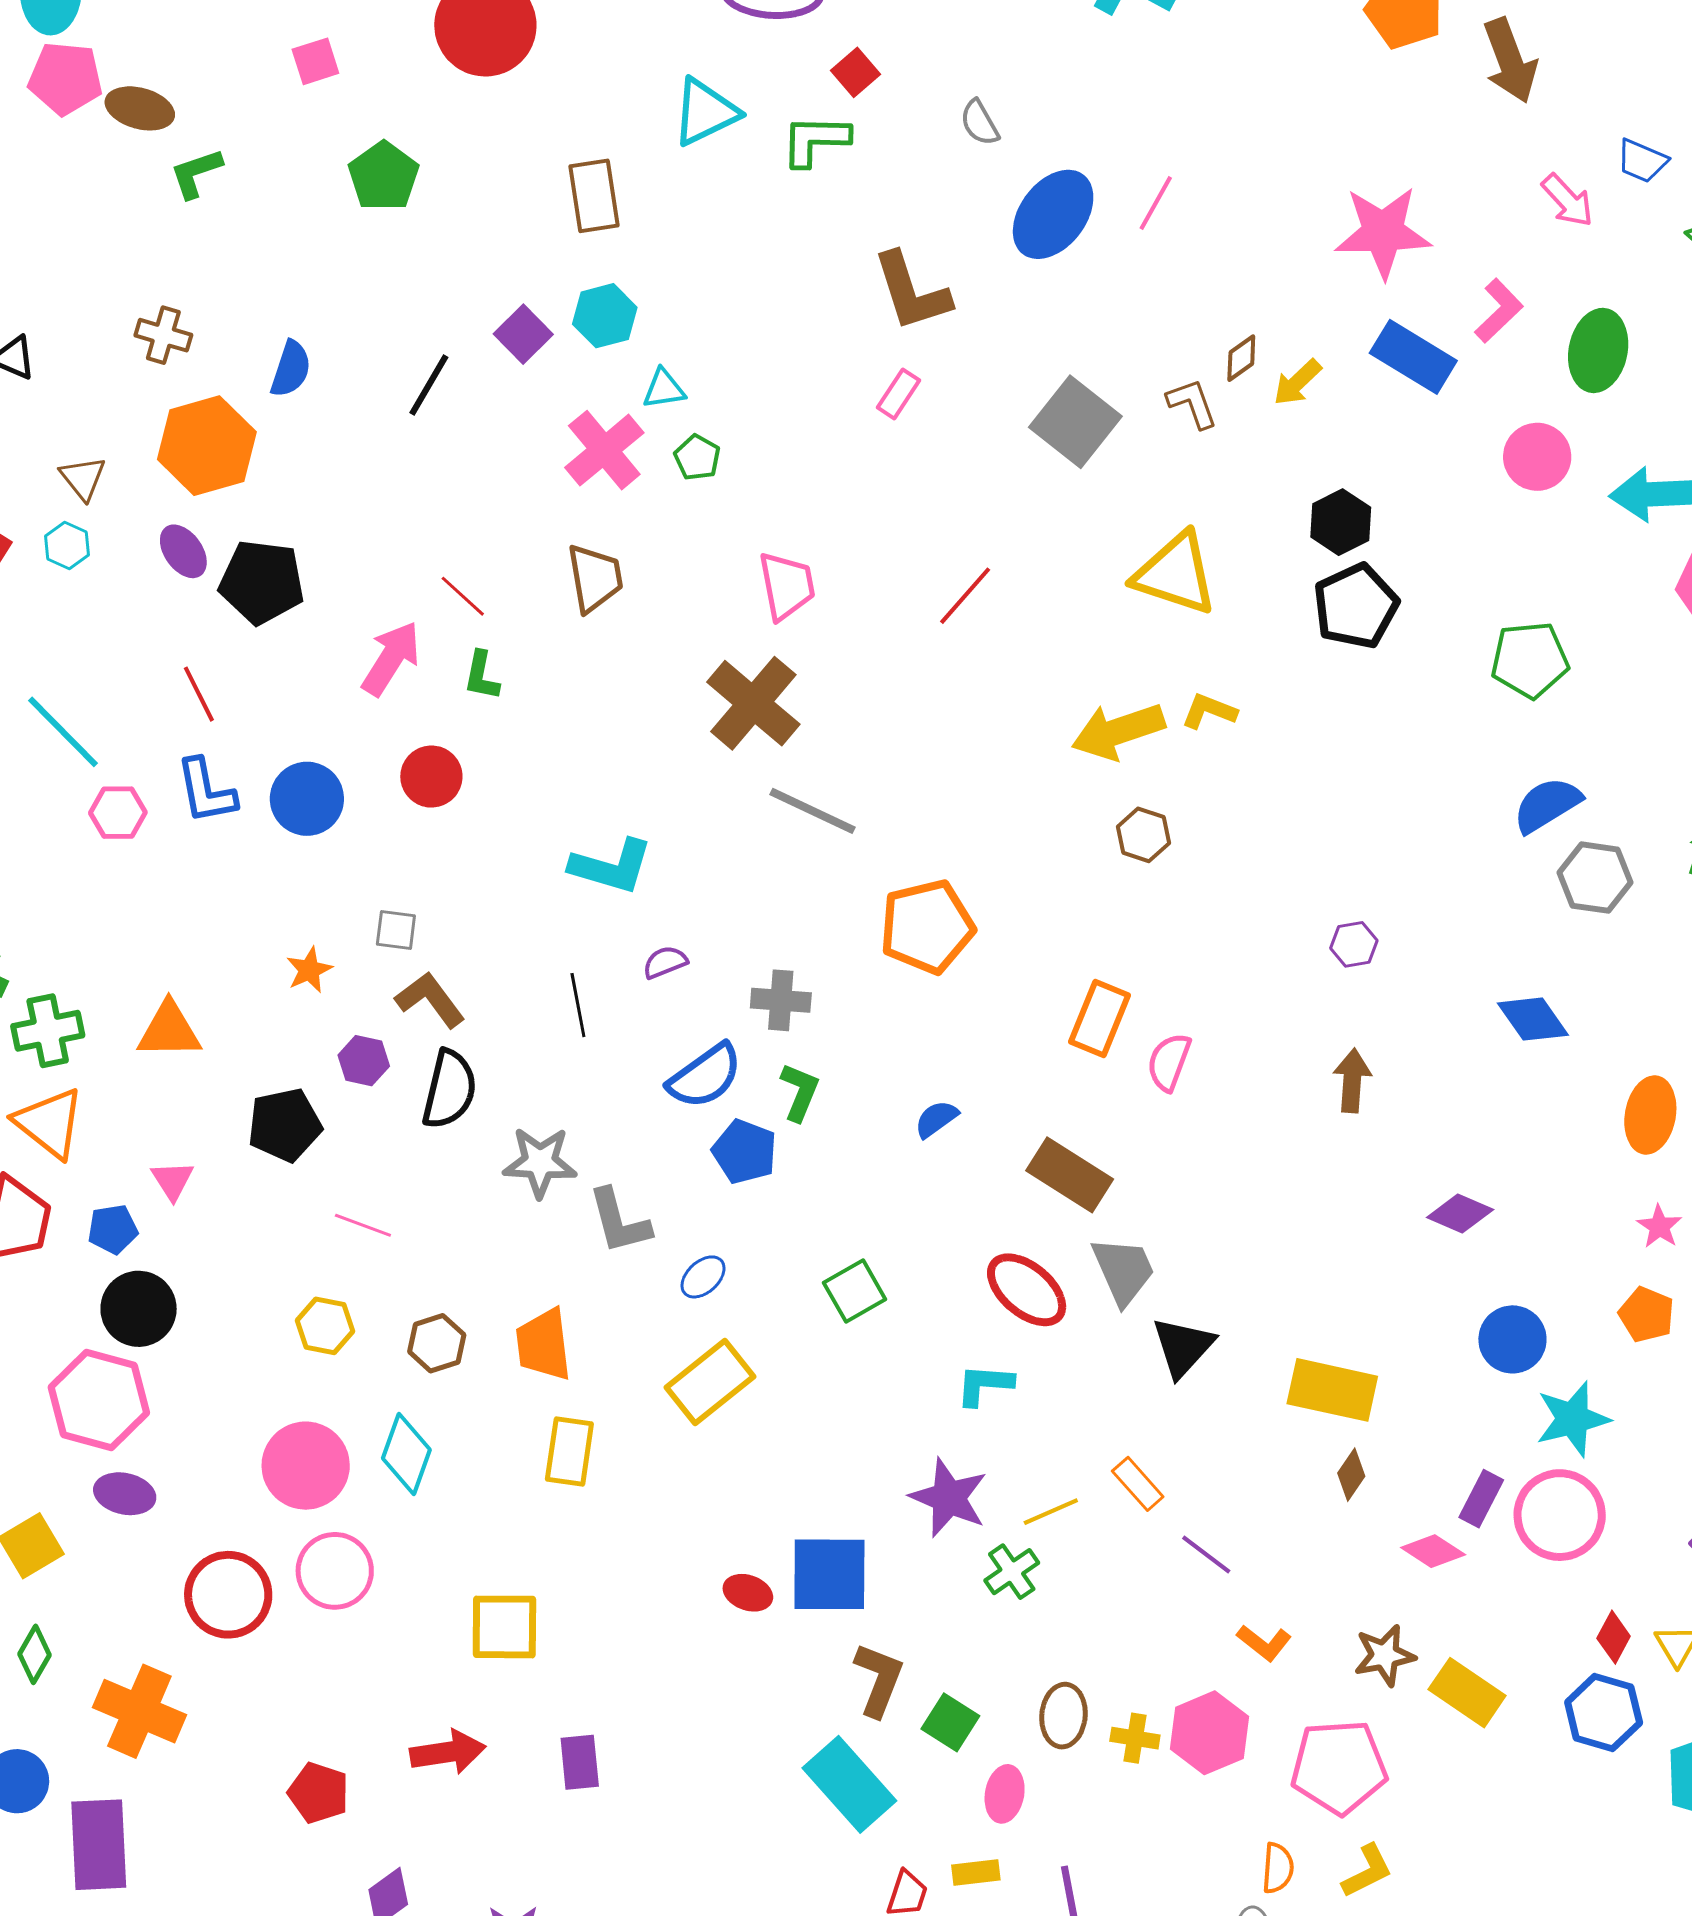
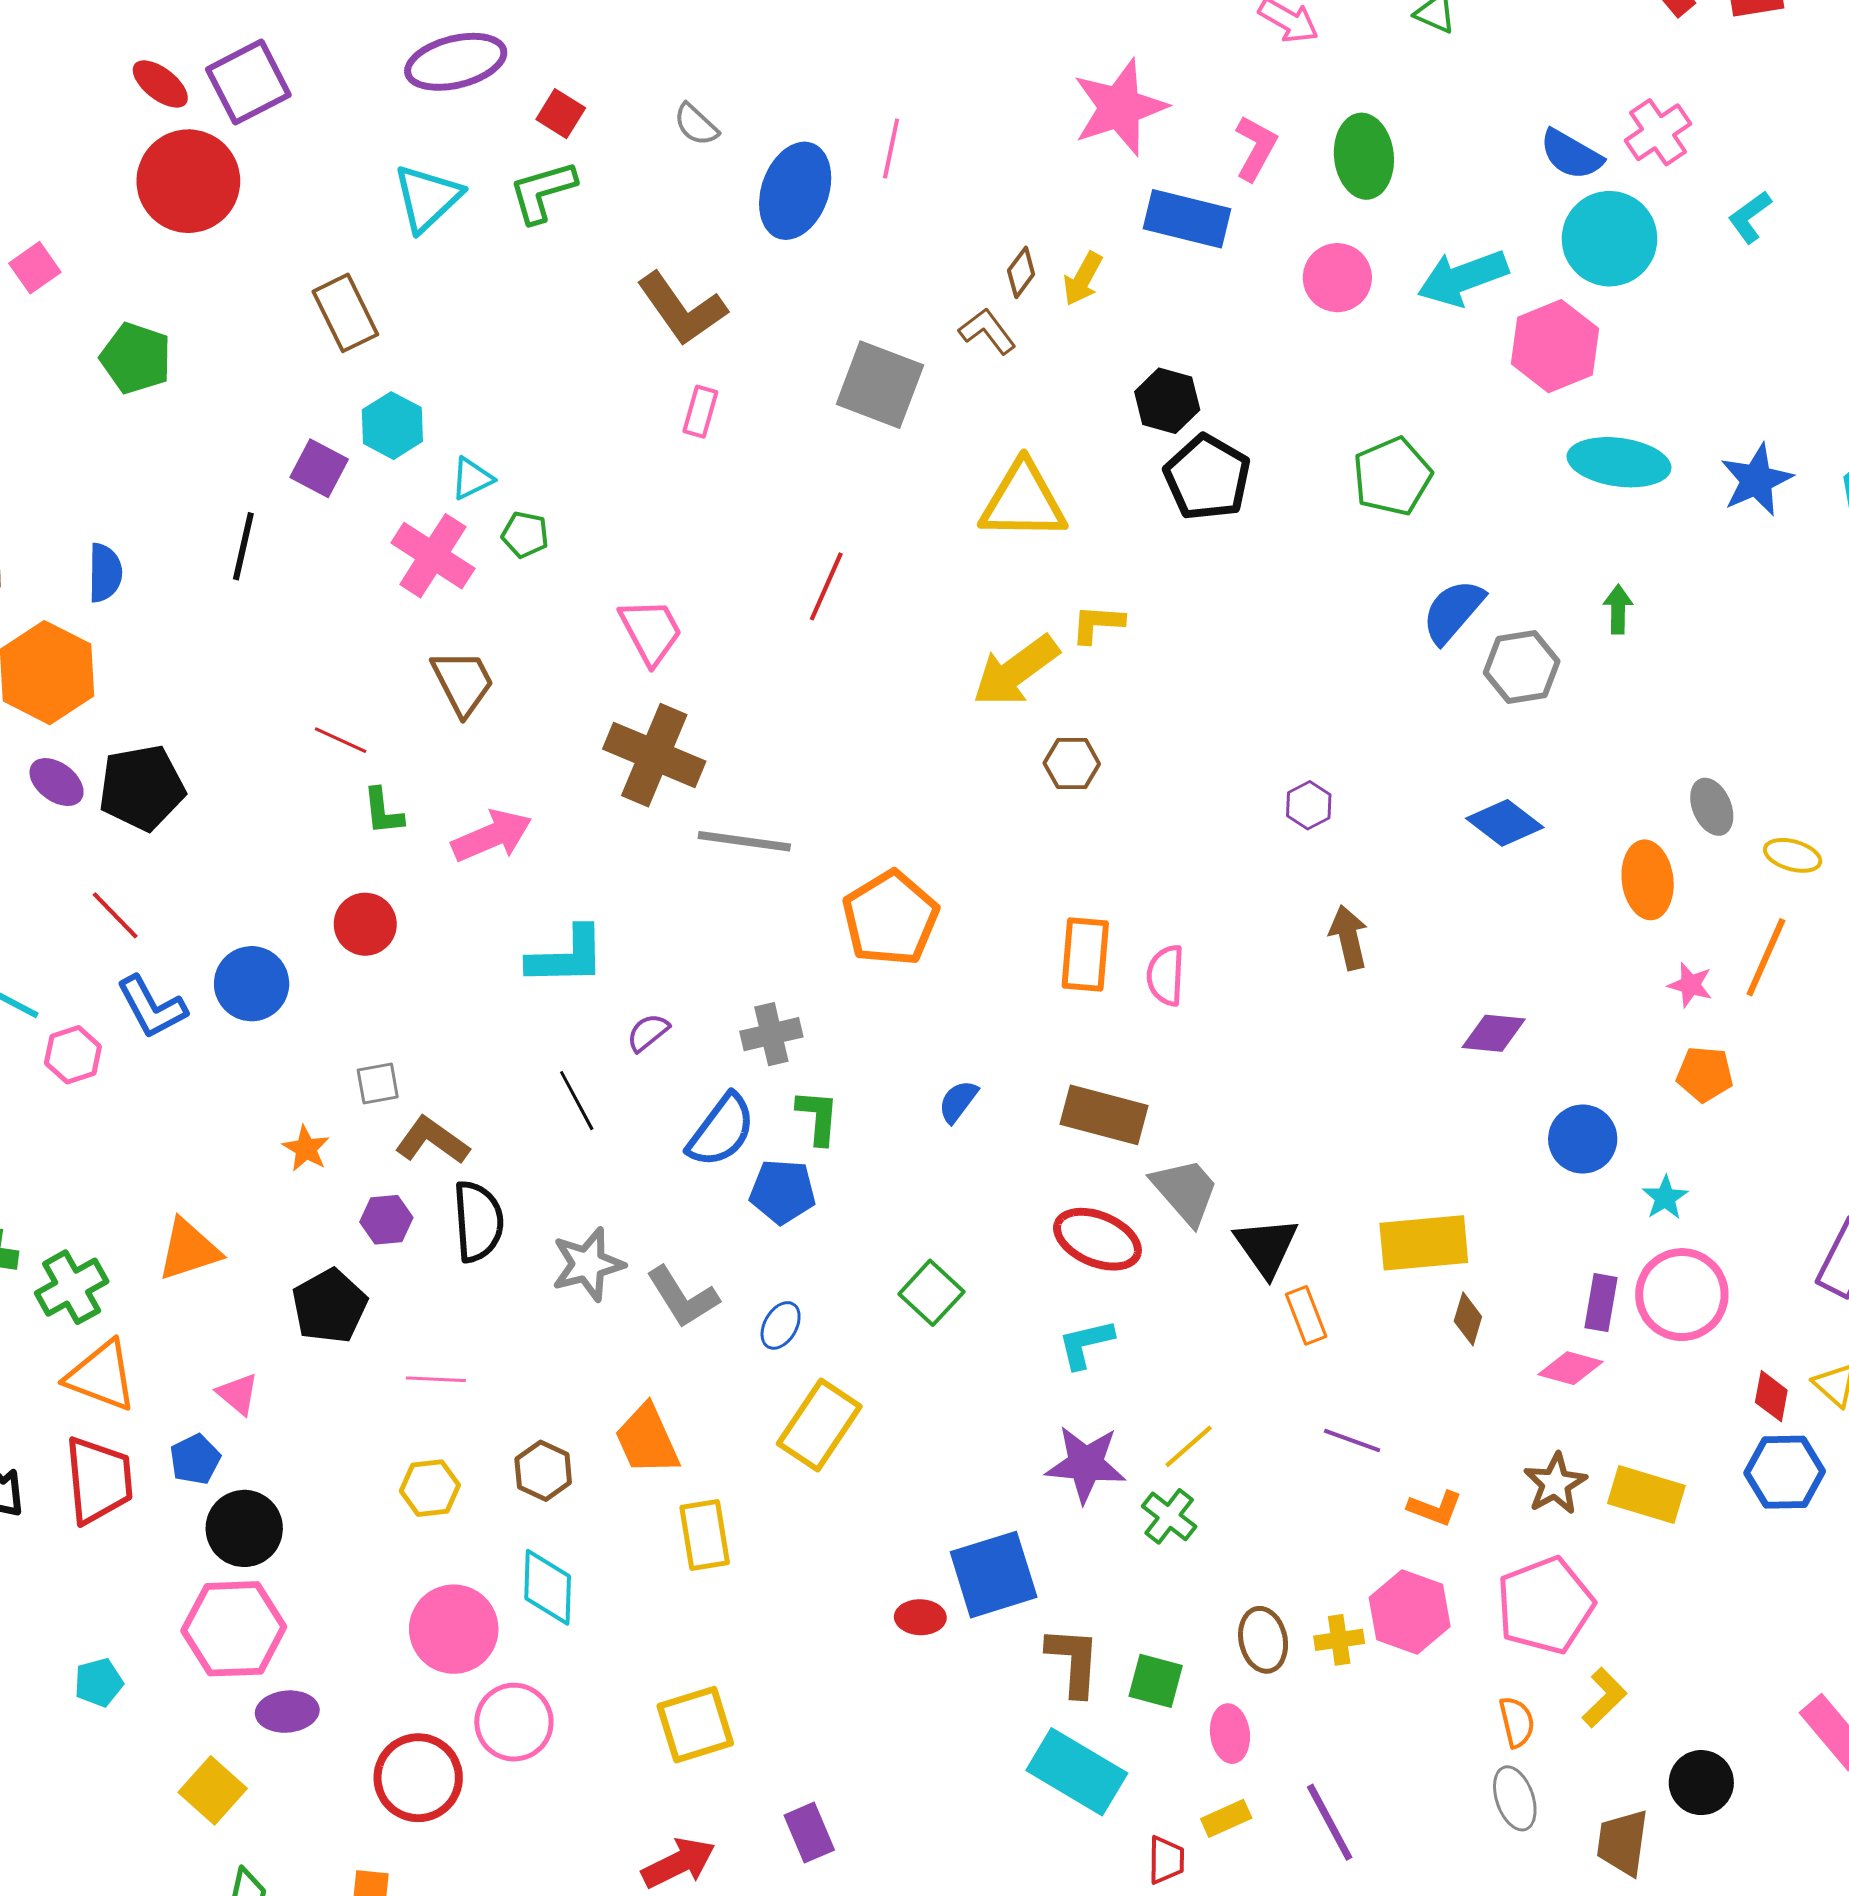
pink arrow: (391, 658) -> (492, 836), moved, turned 52
cyan star: (1573, 1419) -> (1665, 1198), size x0.6
orange rectangle: (1138, 1484) -> (1306, 1315), moved, turned 38

